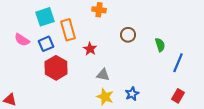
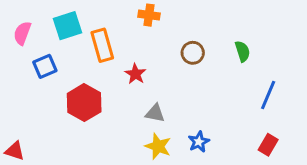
pink semicircle: (22, 40) -> (22, 33), moved, turned 77
blue square: (46, 44) -> (45, 66), moved
green semicircle: (160, 45) -> (242, 51), moved

